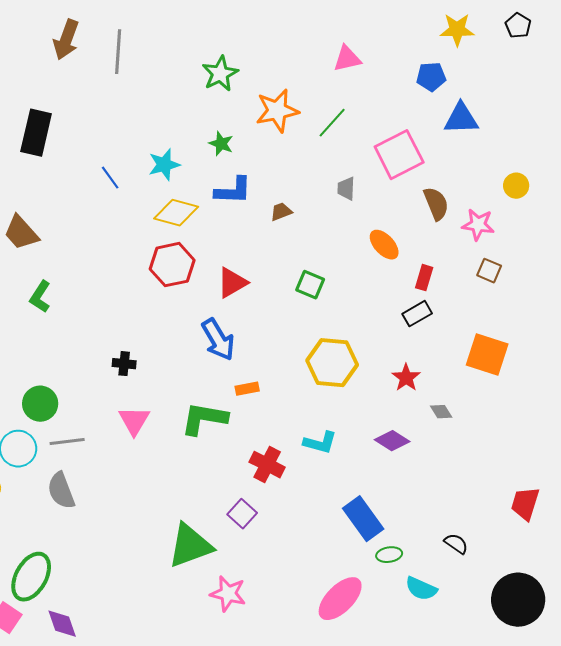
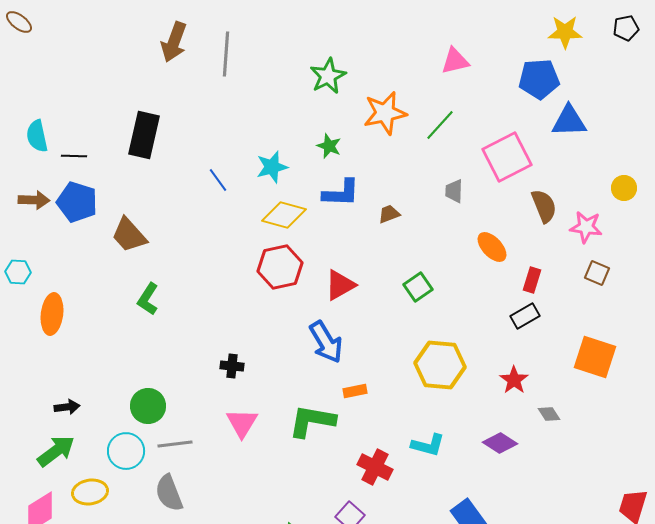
black pentagon: (518, 26) -> (626, 28), turned 30
blue pentagon: (431, 77) -> (539, 79), size x1.4
green square: (310, 285) -> (418, 287), turned 32

